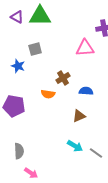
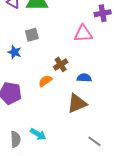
orange semicircle: (48, 94) -> (45, 81), turned 136
brown triangle: (79, 116) -> (77, 103), size x1.5
cyan arrow: (75, 146) -> (38, 134), moved

